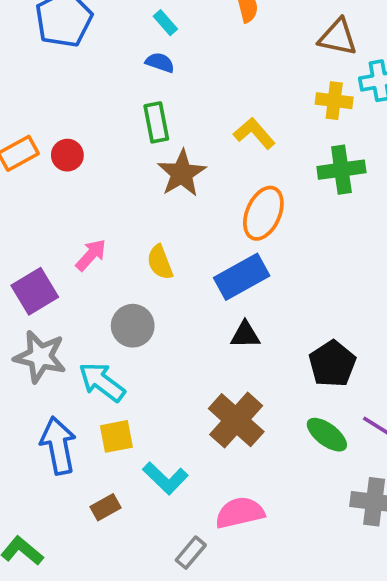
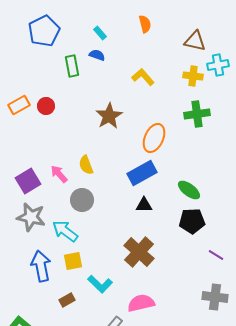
green rectangle: (156, 122) -> (72, 66), moved
yellow L-shape: (254, 133) -> (143, 77), moved
pink arrow: (91, 255) -> (59, 174), moved, turned -84
yellow semicircle: (160, 262) -> (86, 165), moved
black pentagon: (332, 364) -> (192, 221), turned 30
green ellipse: (327, 435) -> (189, 190), moved

